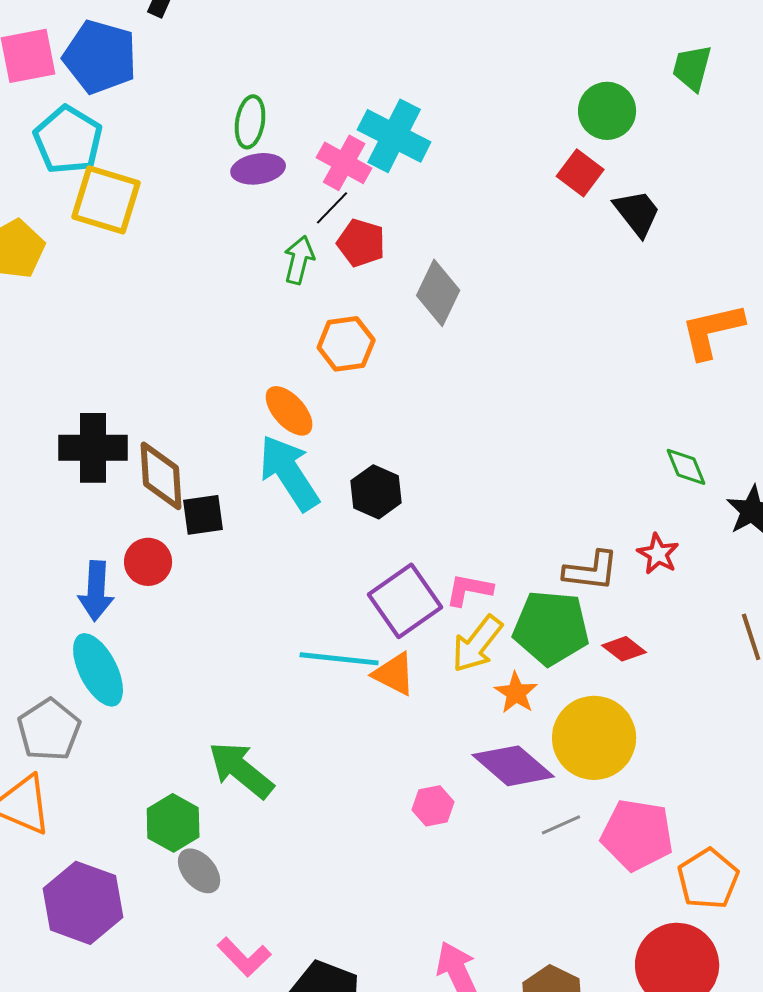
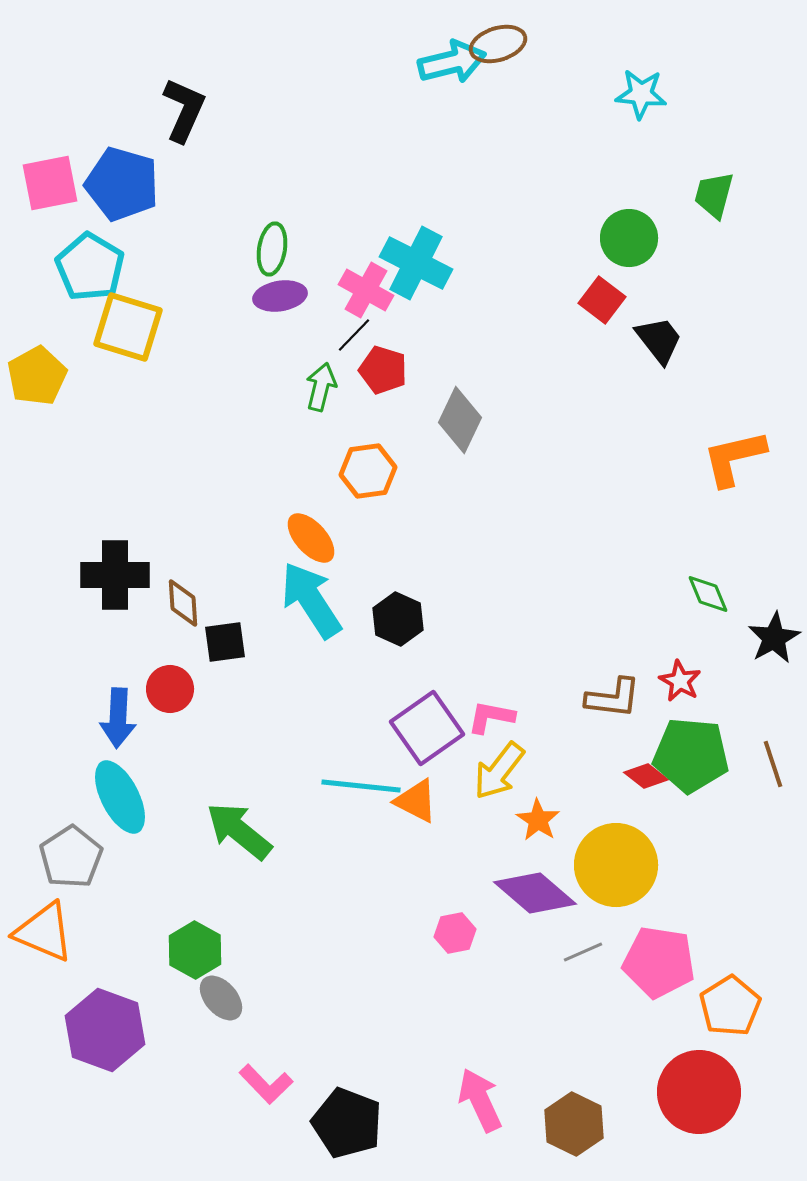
brown diamond: (161, 476) -> (183, 603), size x0.7
green pentagon: (551, 628) -> (691, 755), moved
green arrow: (241, 770) -> (239, 831), moved

